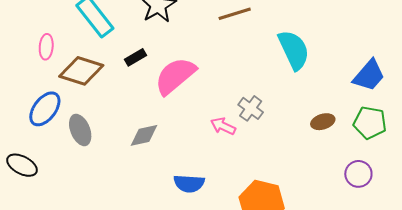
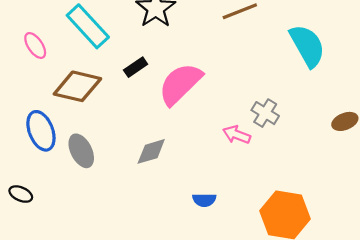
pink ellipse: (46, 47) -> (35, 46), moved, turned -35
blue ellipse: (45, 109) -> (41, 131), turned -54
black ellipse: (22, 165) -> (21, 194), size x0.7
blue semicircle: (189, 183) -> (204, 200), size x0.7

